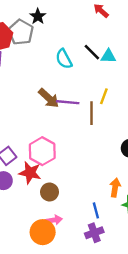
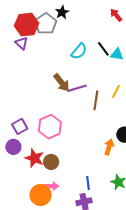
cyan semicircle: (64, 59) -> (79, 51), turned -120
yellow line: (104, 96) -> (116, 91), moved
purple line: (68, 102) -> (77, 88), turned -30
red star: (30, 173) -> (34, 158), moved
orange arrow: (115, 187) -> (109, 147), moved

